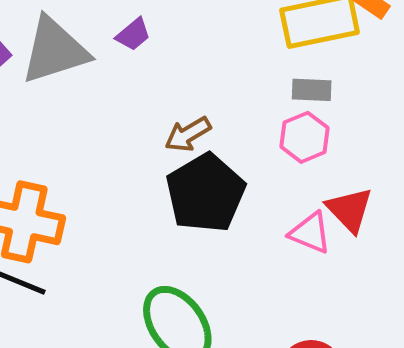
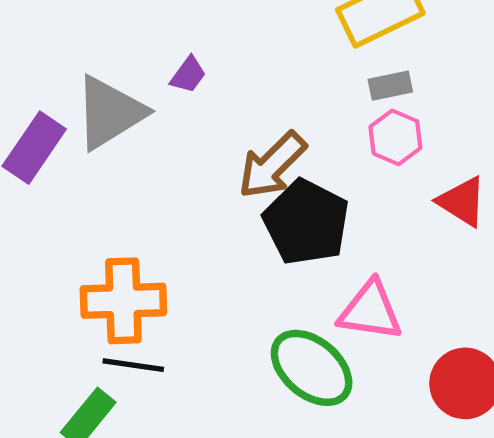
brown arrow: (188, 134) -> (272, 165), size x1.5
pink triangle: (310, 233) -> (370, 311), moved, size x1.4

